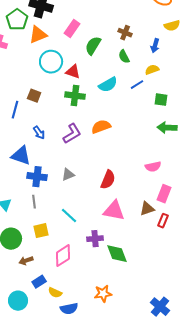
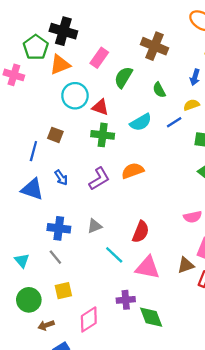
brown cross: (125, 33) -> (155, 46), moved, size x1.6
blue triangle: (21, 156) -> (32, 189), moved
gray line: (34, 202) -> (55, 257), turned -32
cyan line: (69, 216) -> (114, 255), moved

